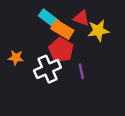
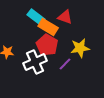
yellow star: (98, 31) -> (80, 48), moved
purple line: (81, 71) -> (65, 64), turned 56

